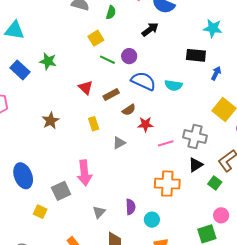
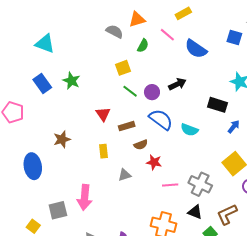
black arrow: (150, 29) -> (177, 84), moved
black triangle: (196, 165) -> (195, 212), turned 42
blue ellipse: (23, 176) -> (33, 166), moved

